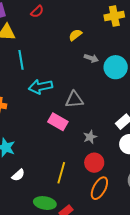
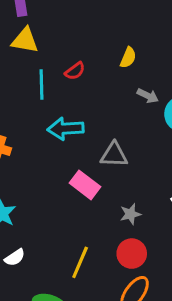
red semicircle: (37, 11) -> (75, 71), moved
yellow semicircle: (75, 35) -> (128, 58), turned 144

